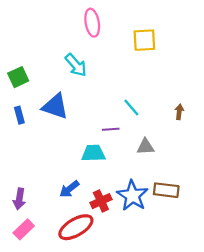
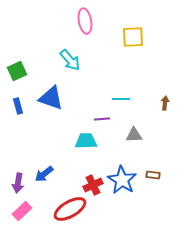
cyan line: (131, 108) -> (121, 99), turned -48
blue arrow: (69, 189) -> (44, 174), moved
brown rectangle: (166, 190) -> (153, 175), size x0.6

